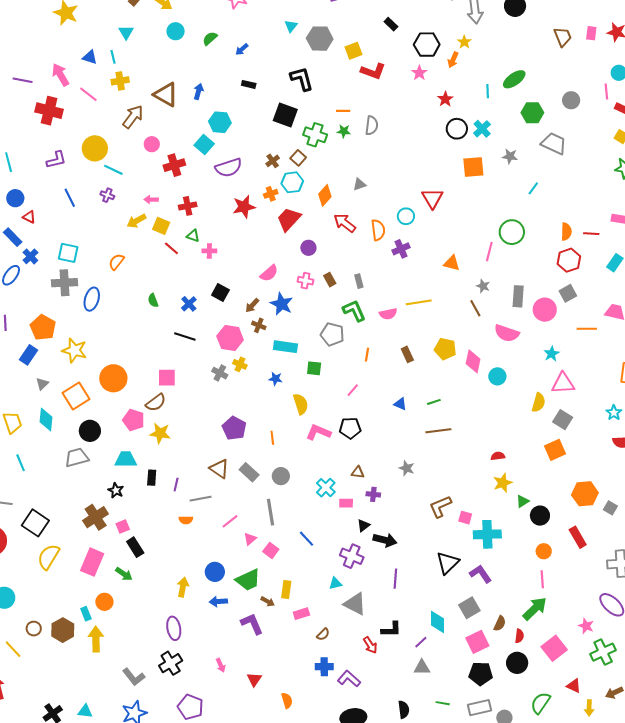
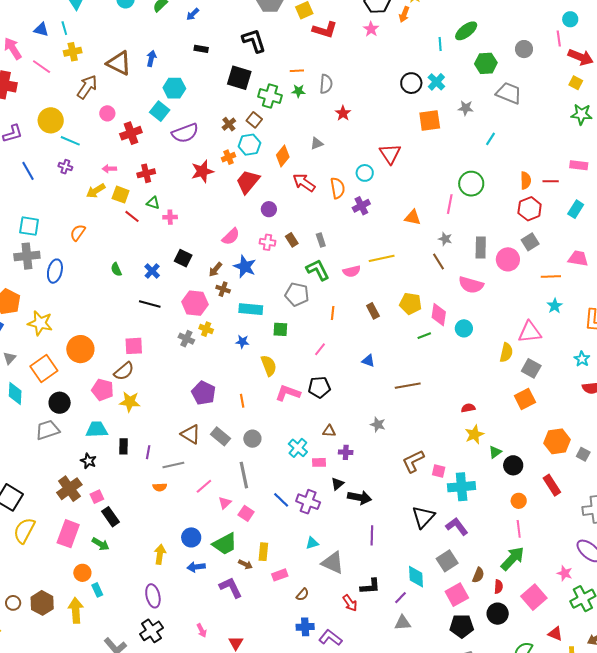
red star: (445, 99) -> (343, 113), moved
cyan star: (551, 354) -> (555, 306), moved
green line: (434, 402) -> (424, 336), moved
purple cross: (352, 556) -> (308, 502), moved
cyan rectangle: (86, 614) -> (97, 590), moved

